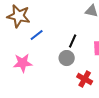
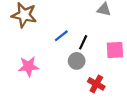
blue line: (37, 35) -> (61, 36), moved

